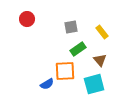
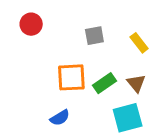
green rectangle: (78, 49) -> (105, 83), moved
orange square: (65, 71) -> (71, 77), moved

